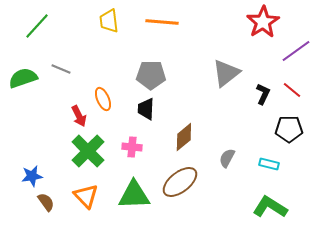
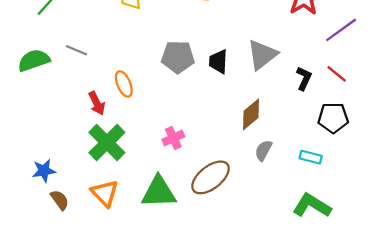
black trapezoid: (146, 109) -> (218, 61), moved
brown diamond: (184, 137) -> (251, 114), moved
pink cross: (132, 147) -> (173, 138), moved, turned -30

